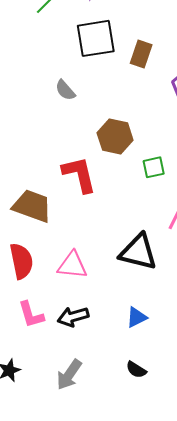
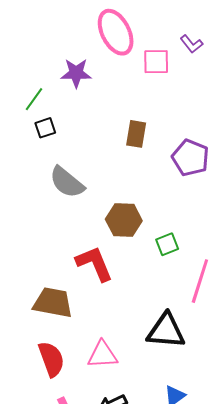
black square: (96, 38) -> (45, 128), moved, size x0.5
gray semicircle: (65, 90) -> (67, 182), size x1.6

